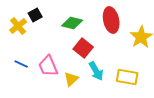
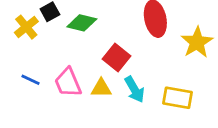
green diamond: (72, 23) -> (82, 23), moved
yellow triangle: (71, 79) -> (101, 88), moved, turned 42

